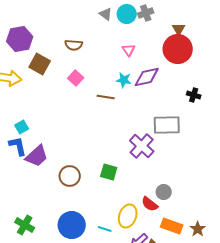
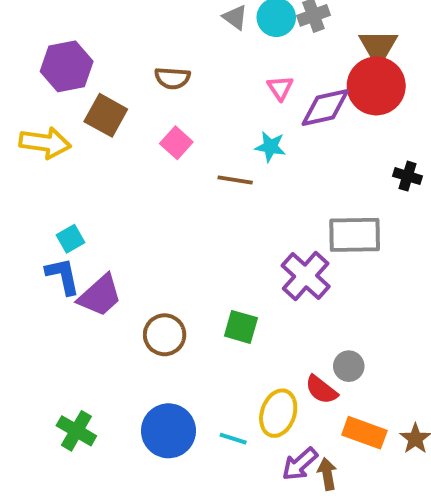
brown triangle: (179, 29) -> (378, 47), size x1.5
purple diamond: (147, 77) -> (325, 108), moved

